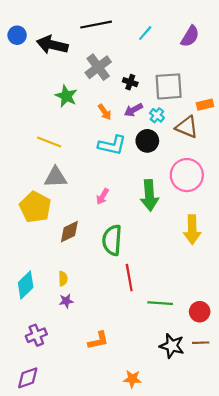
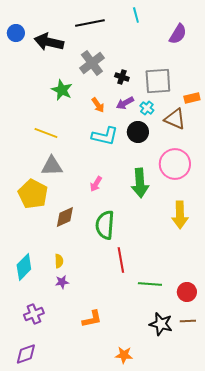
cyan line: (145, 33) -> (136, 15), moved, turned -56

